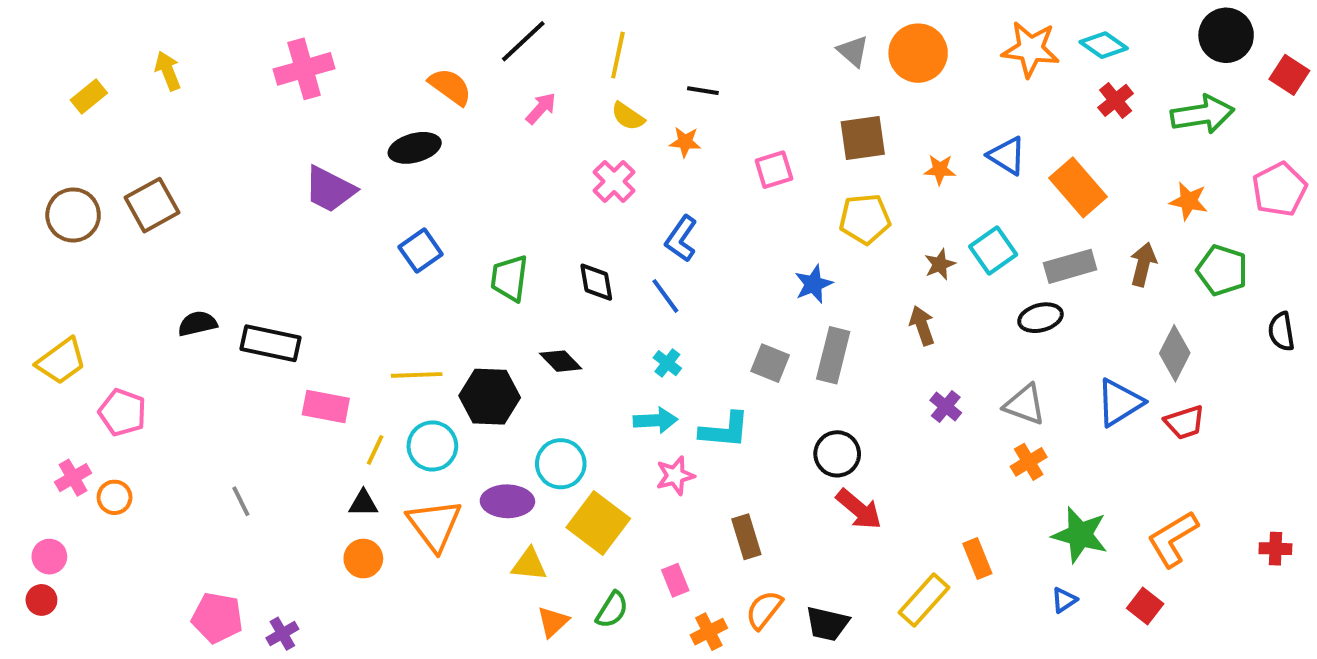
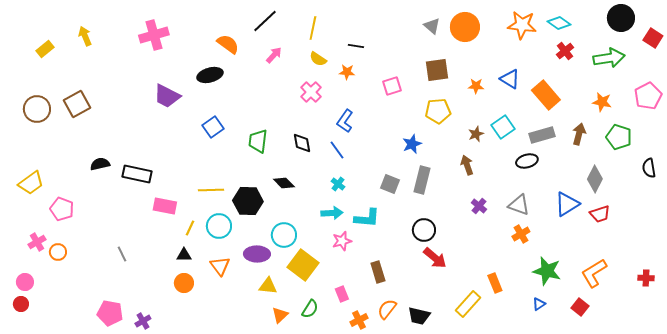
orange triangle: (434, 525) -> (220, 266), size x0.7

